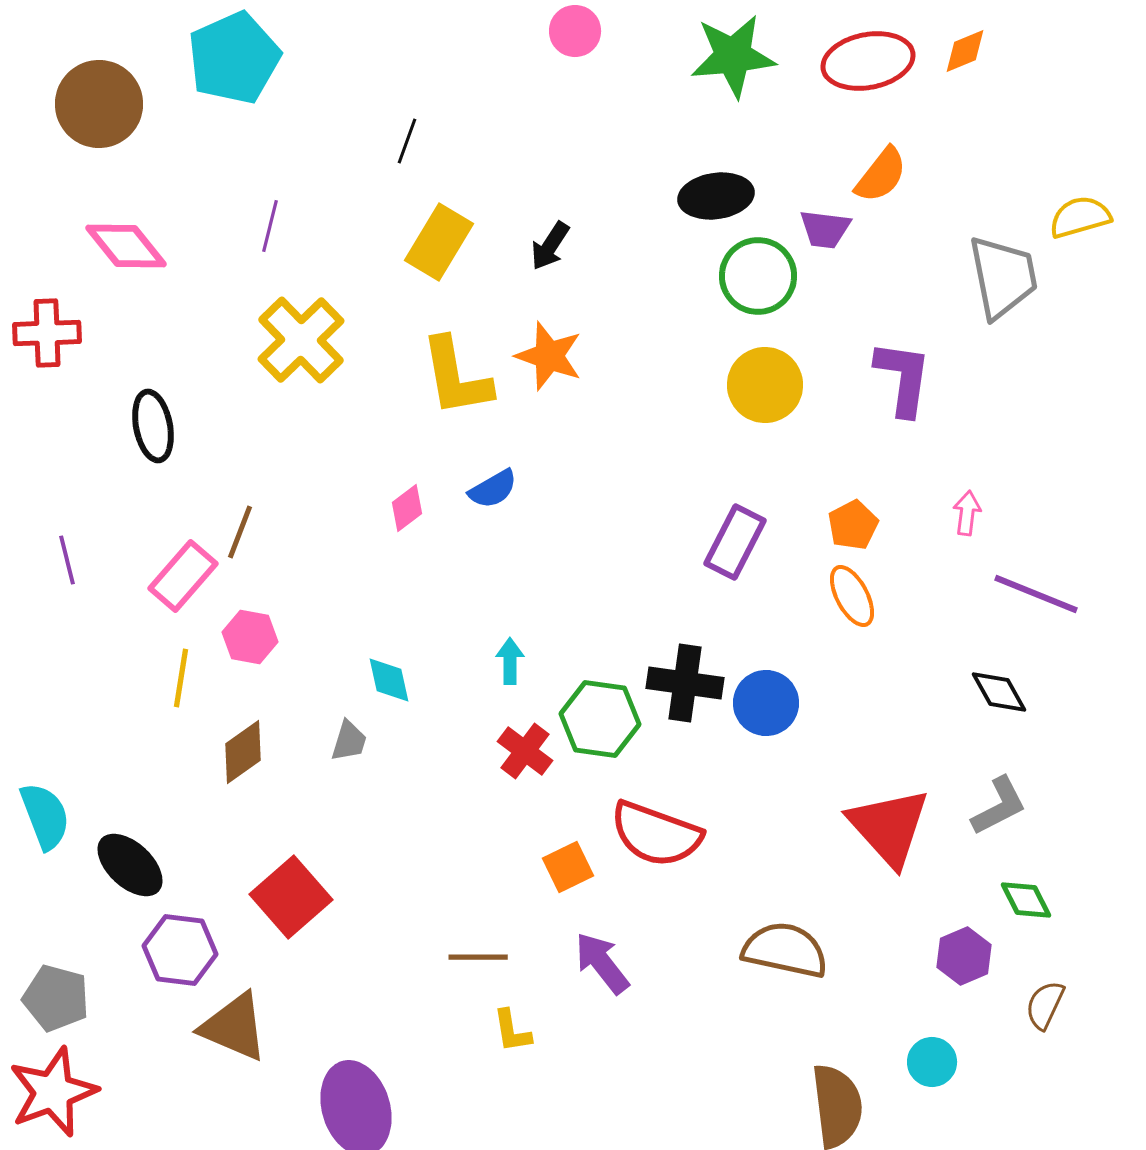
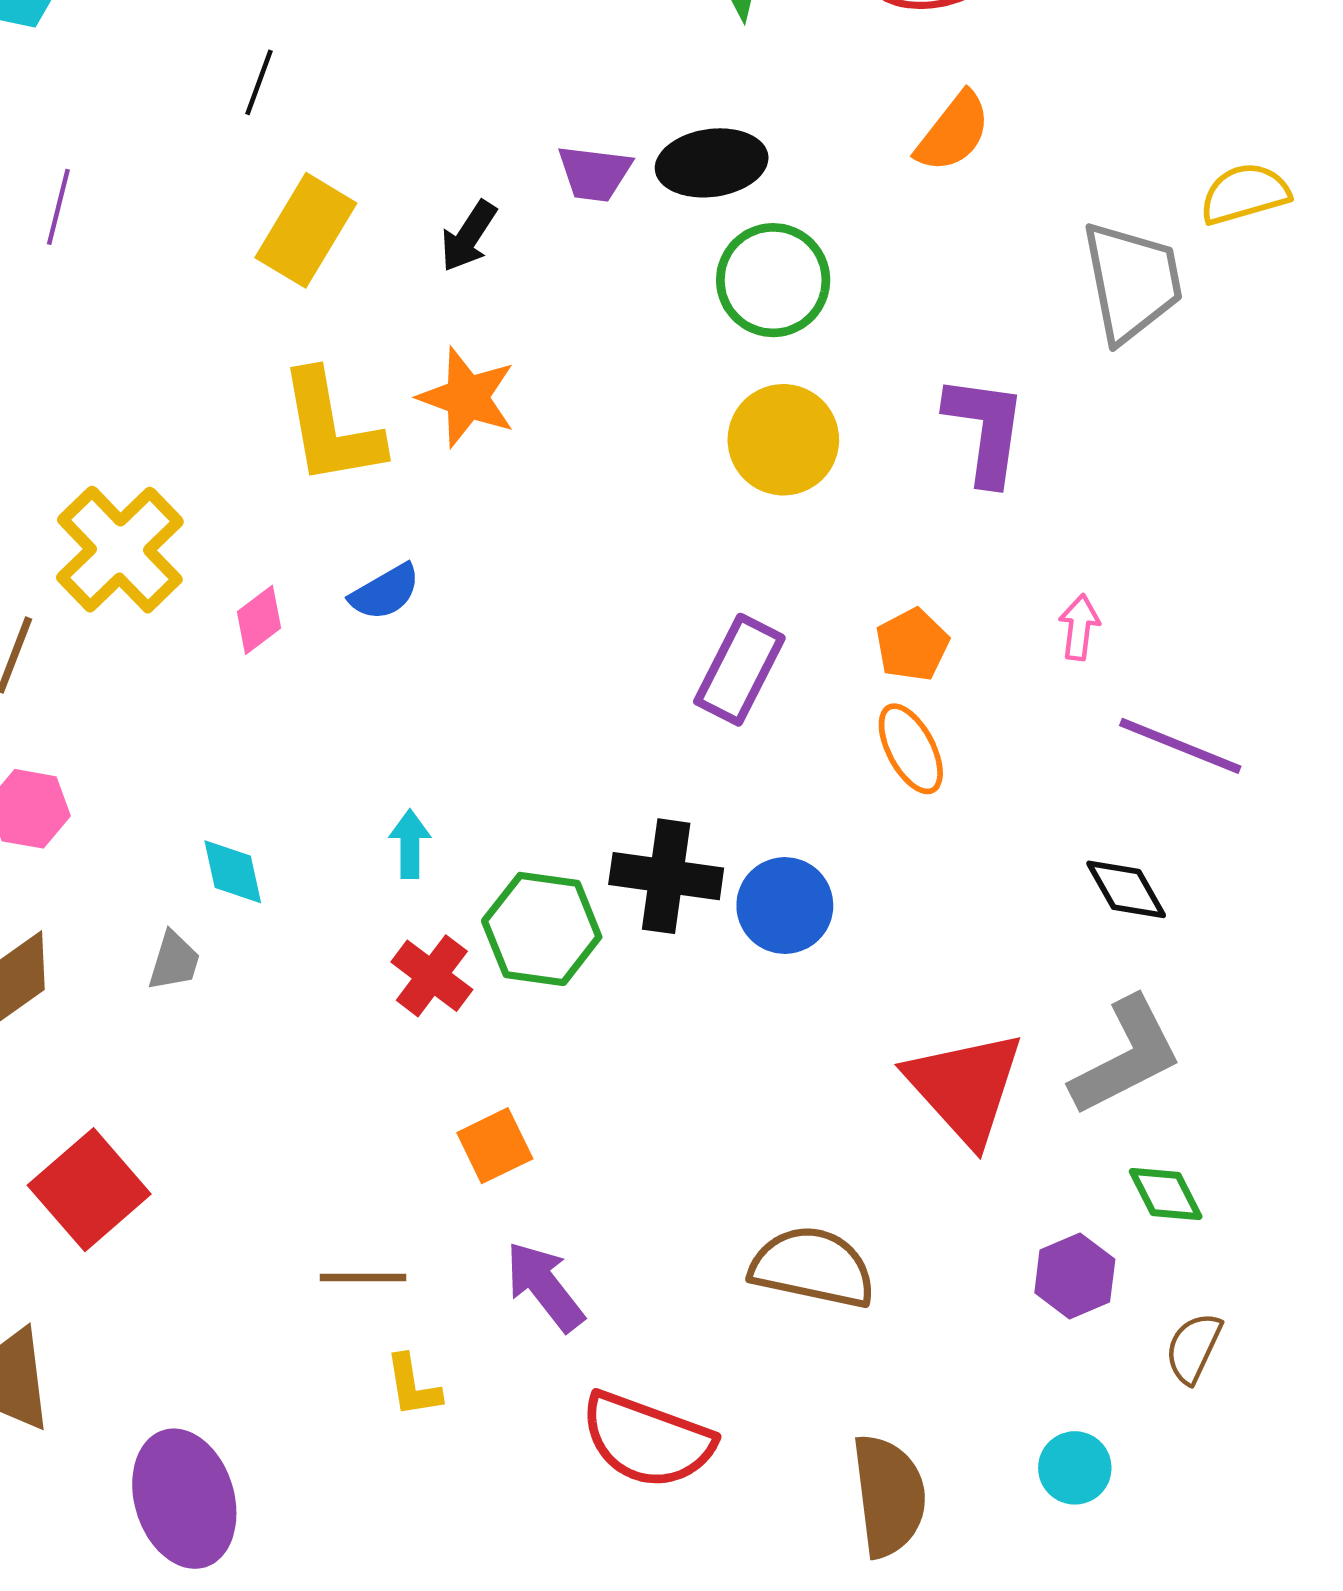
purple trapezoid: (825, 229) -> (594, 173), moved
yellow cross: (301, 340) -> (120, 550), moved
gray L-shape: (999, 806) -> (1126, 1056), size x1.4
red semicircle: (656, 834) -> (647, 1440), moved
cyan circle: (932, 1062) -> (1075, 1468), moved

